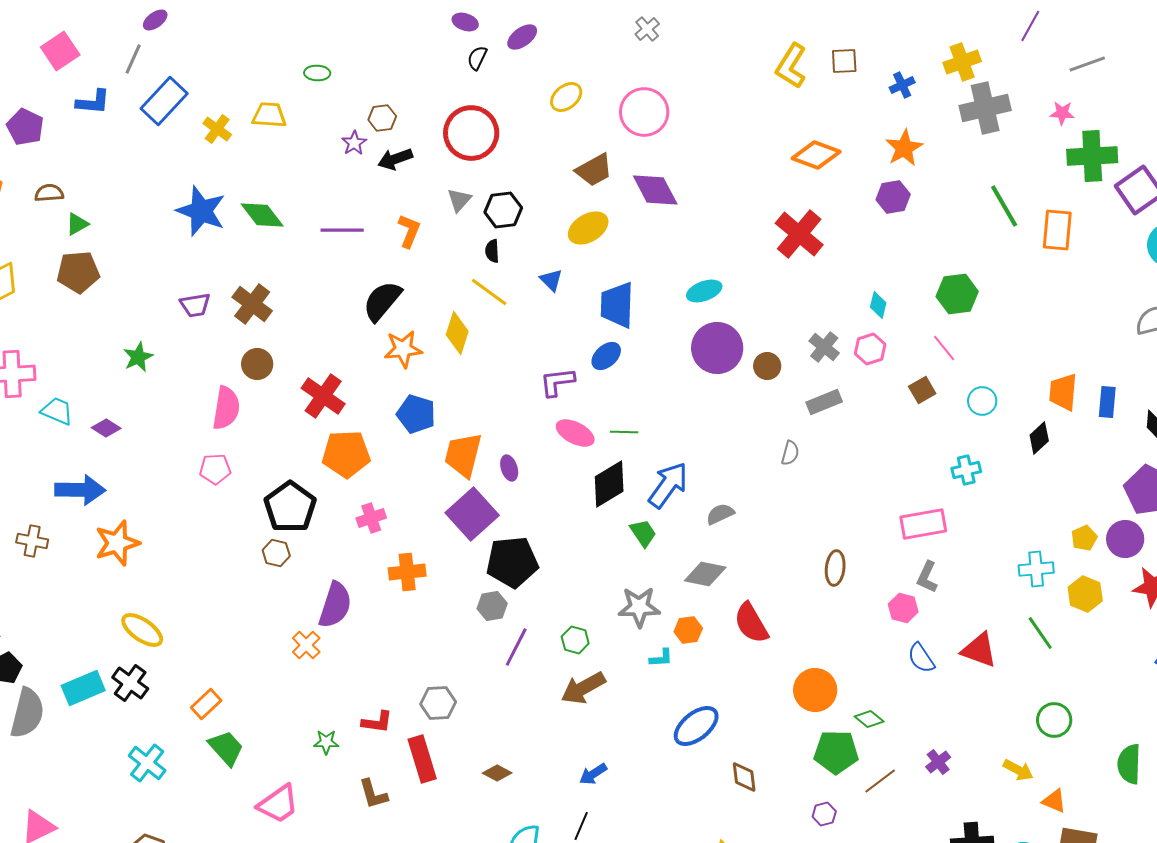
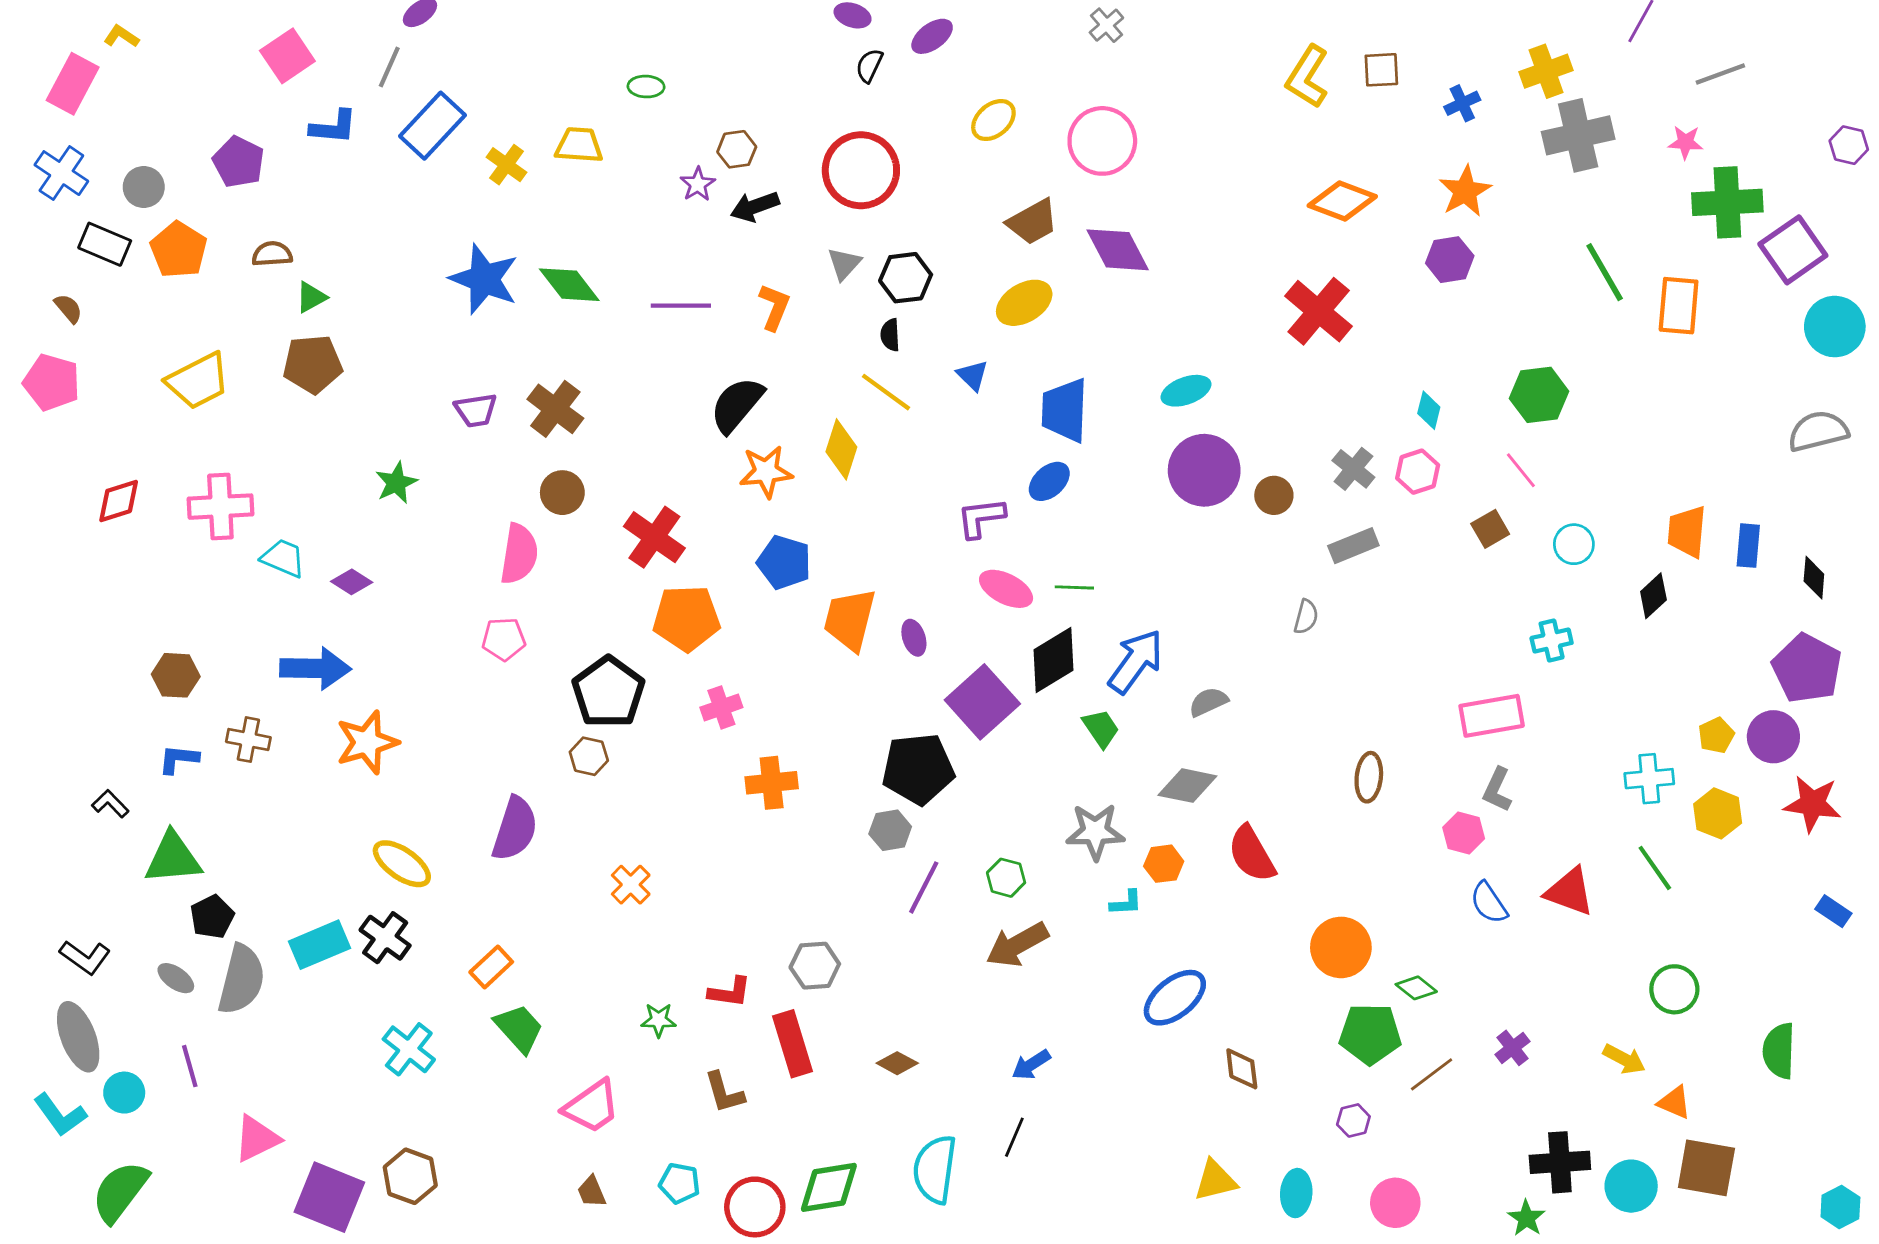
purple square: (472, 514) -> (982, 702), moved
purple semicircle: (335, 605) -> (515, 829), moved

